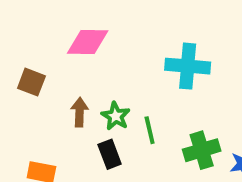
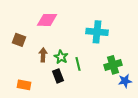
green cross: (202, 150) -> (113, 65), moved

